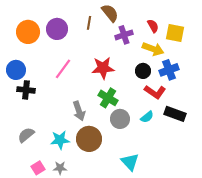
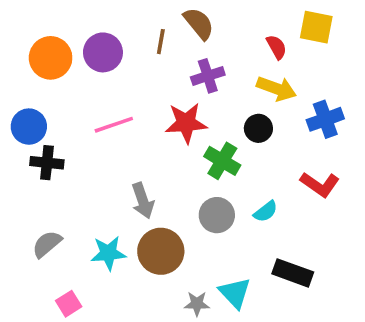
yellow square: (175, 33) -> (316, 27), moved
purple cross: (124, 35) -> (208, 76), moved
pink line: (63, 69) -> (114, 125), turned 35
blue cross: (169, 70) -> (325, 119), moved
red L-shape: (155, 92) -> (320, 184), moved
green cross: (108, 98) -> (222, 161), moved
black rectangle: (175, 114) -> (293, 273), moved
gray star: (60, 168) -> (197, 304), moved

